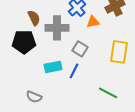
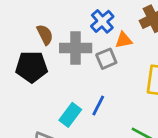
gray square: (80, 49) -> (106, 59), moved, turned 35
cyan rectangle: (53, 67) -> (70, 115), moved, turned -42

